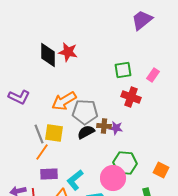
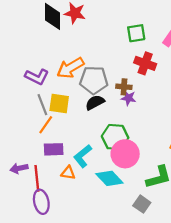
purple L-shape: (19, 97) -> (37, 77), moved
brown cross: (104, 126) -> (124, 87), moved
green hexagon: (125, 163) -> (115, 137), moved

